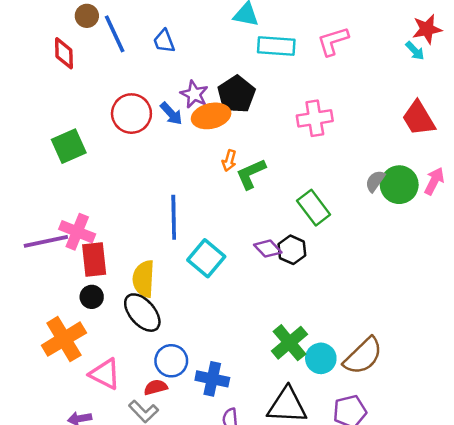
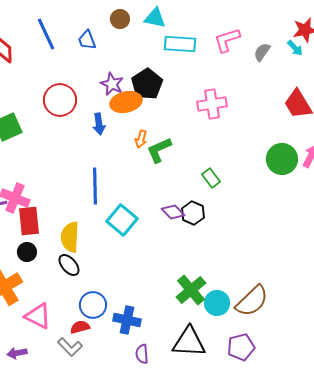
brown circle: (87, 16) -> (120, 19), moved
blue arrow: (171, 114) -> (99, 124), moved, turned 35
gray semicircle: (375, 181) -> (262, 52), moved
green rectangle: (314, 208) -> (211, 178), size x0.7
black ellipse: (142, 313) -> (69, 265), size x0.7

